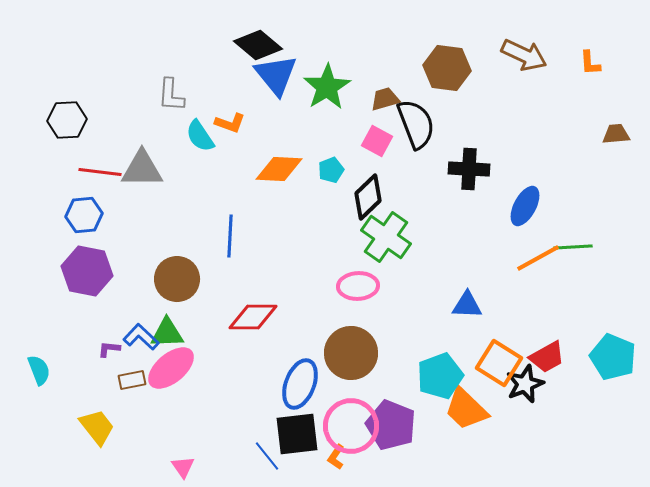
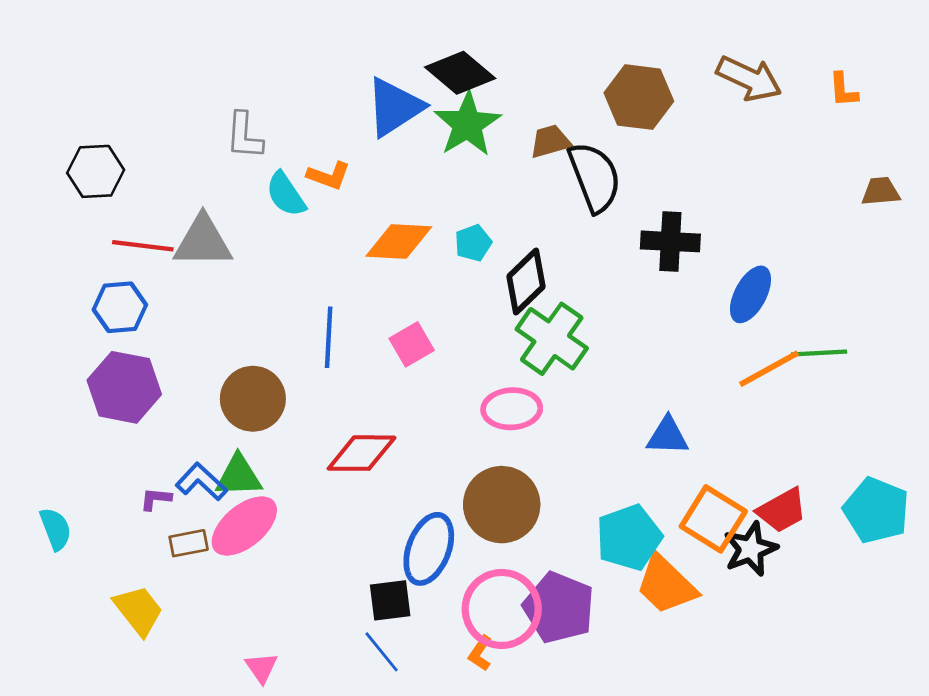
black diamond: (258, 45) -> (460, 73), moved
blue triangle: (276, 75) -> (394, 107), turned 36
pink square: (377, 141) -> (412, 344), moved, turned 32
black square: (297, 434) -> (390, 600), moved, size x0.7

